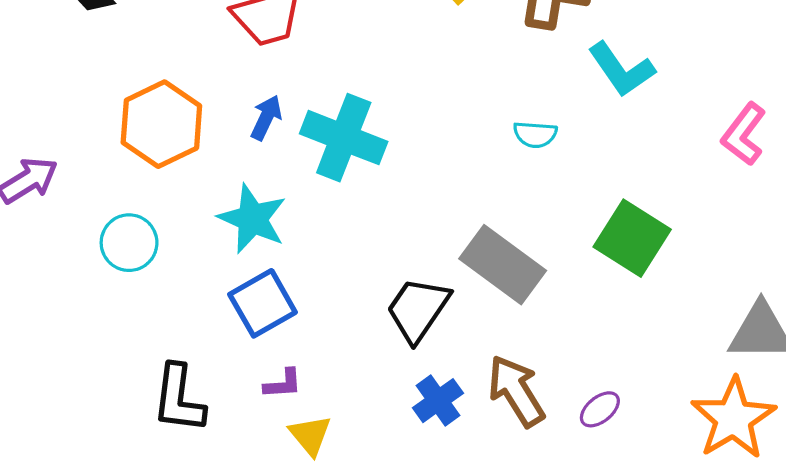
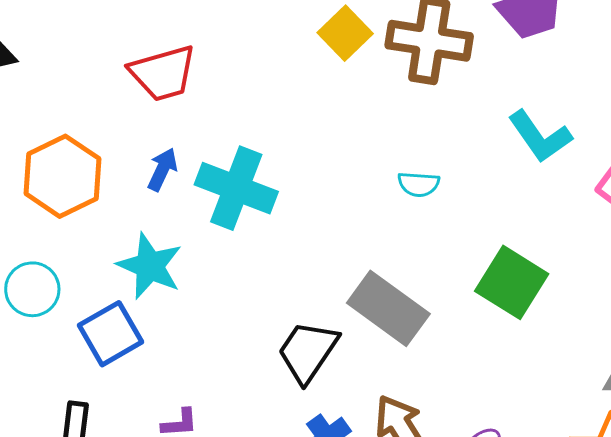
cyan L-shape: (621, 69) -> (540, 136), moved
blue square: (263, 303) -> (110, 334), moved

